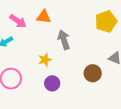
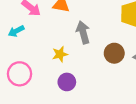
brown circle: (93, 73) -> (114, 53), moved

